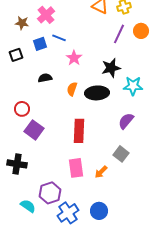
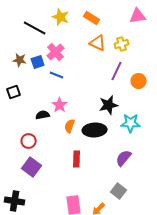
pink cross: (46, 15) -> (56, 52), moved
orange circle: (141, 31) -> (139, 81), moved
blue square: (40, 44) -> (38, 62), moved
pink star: (74, 58) -> (60, 105), moved
red circle: (22, 109) -> (29, 141), moved
red rectangle: (79, 131) -> (77, 159), moved, size x0.7

